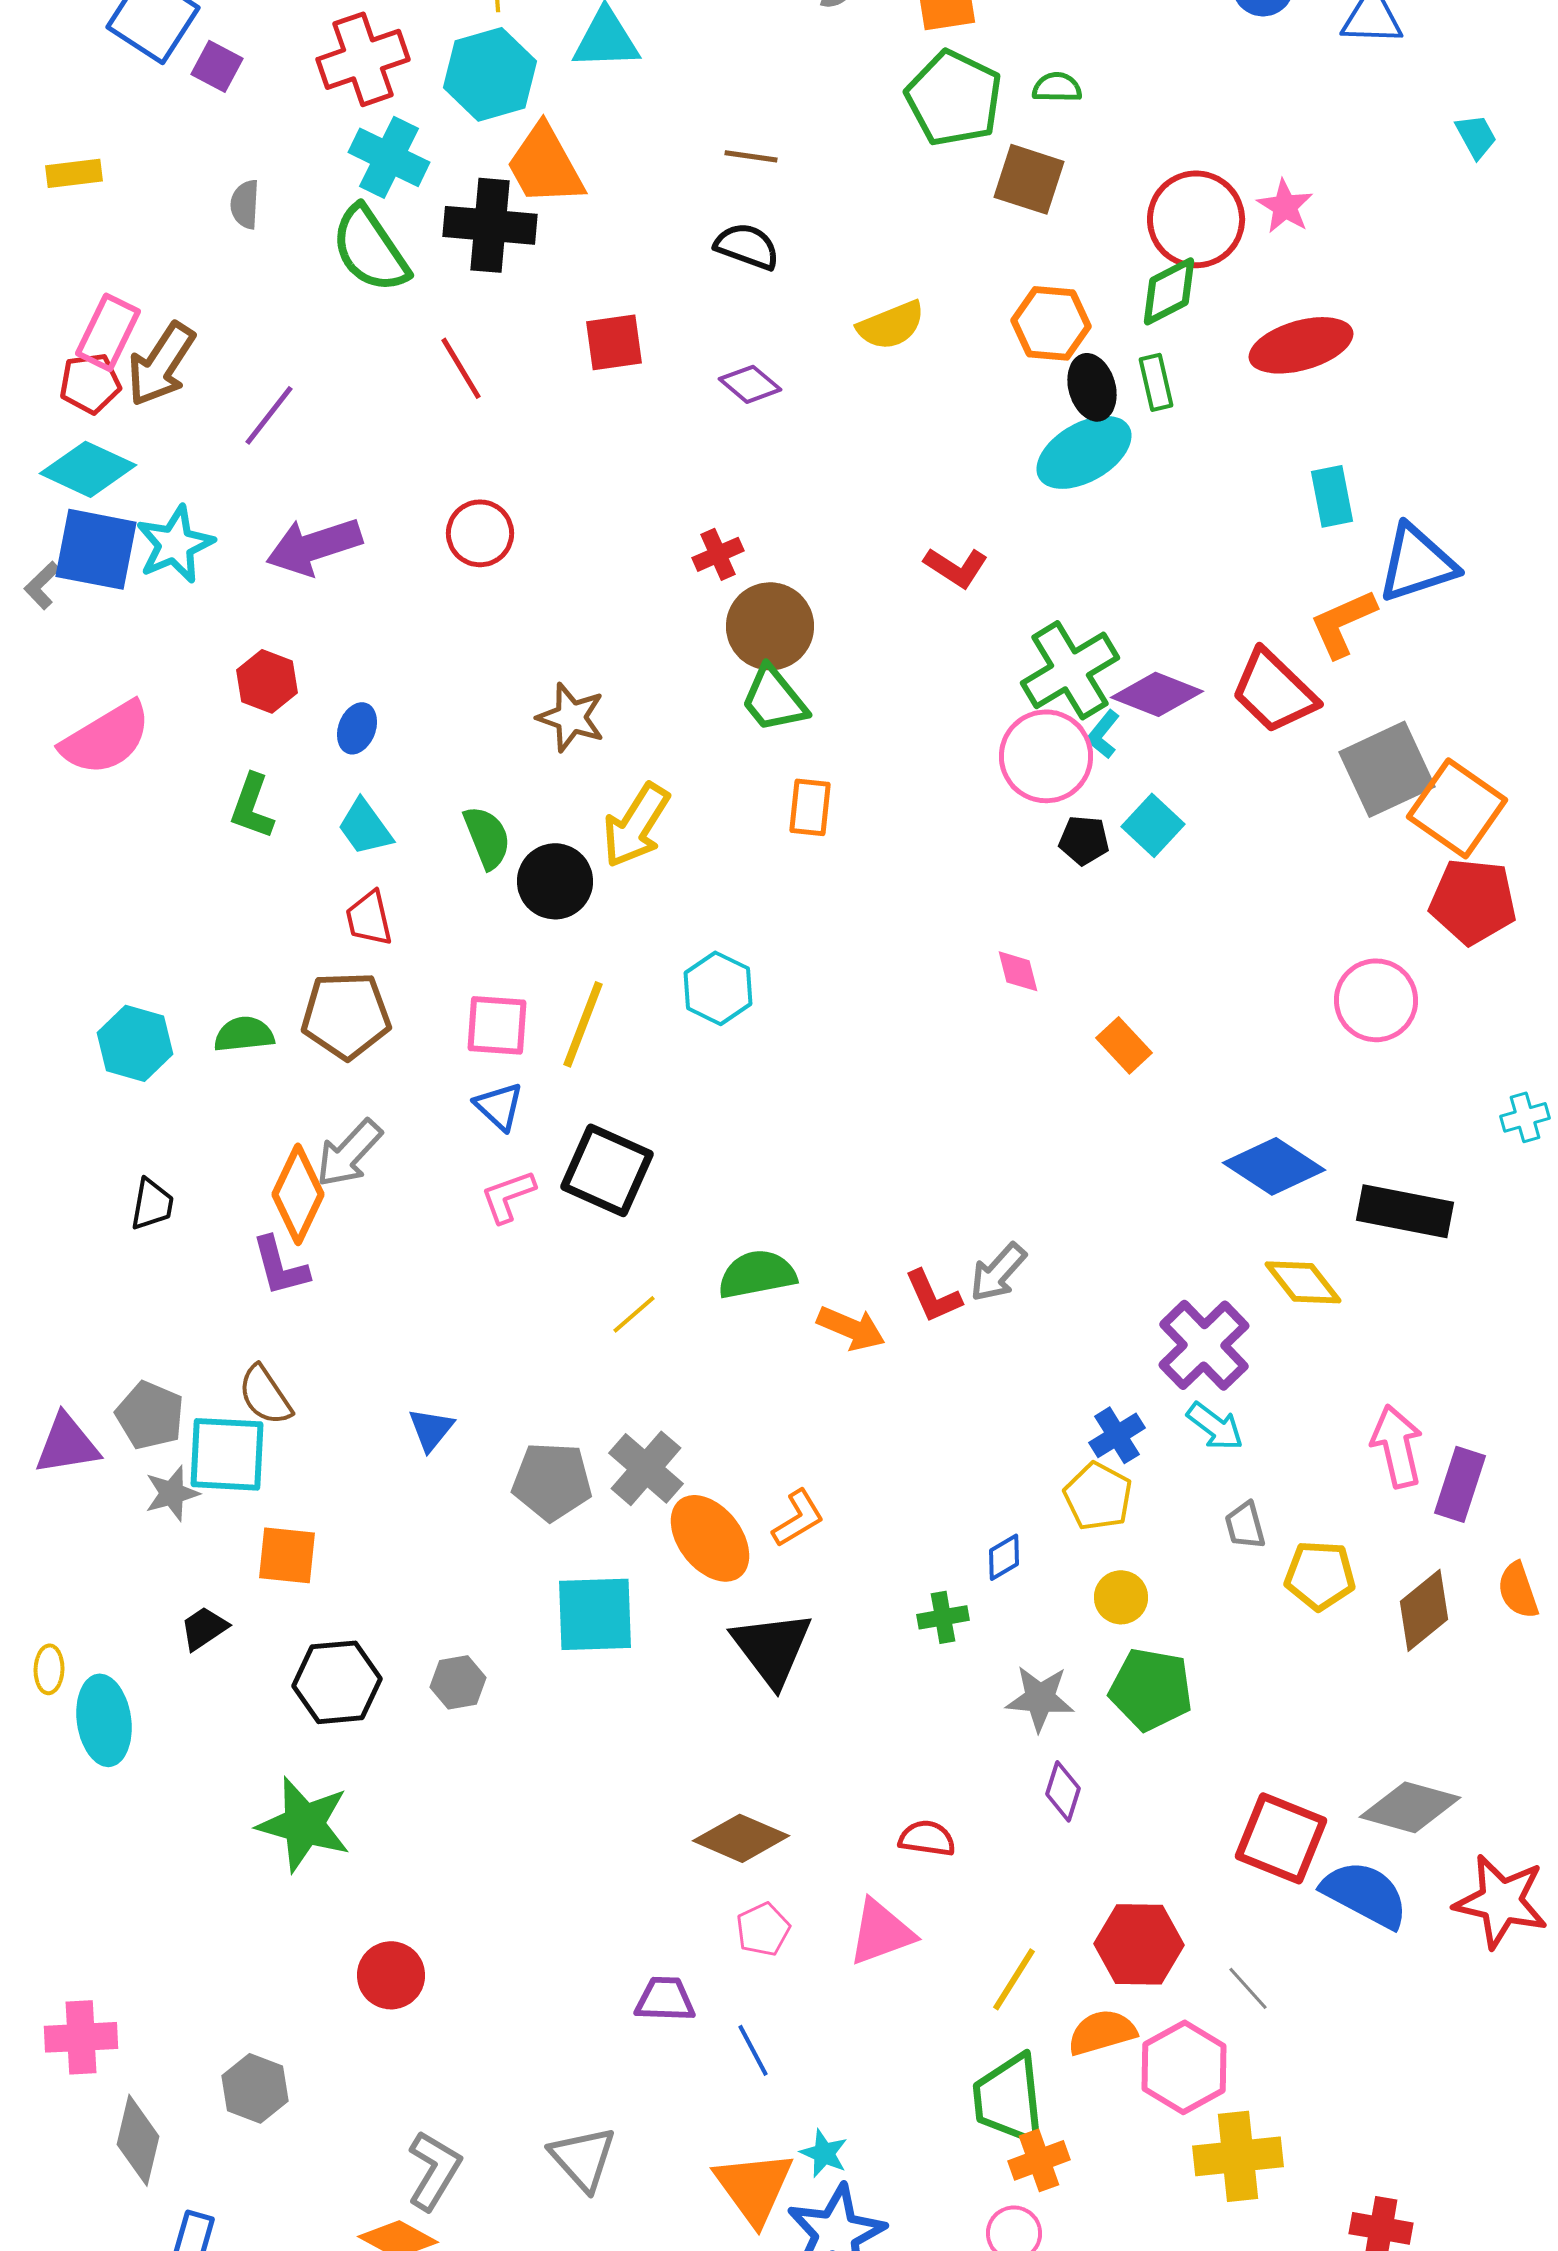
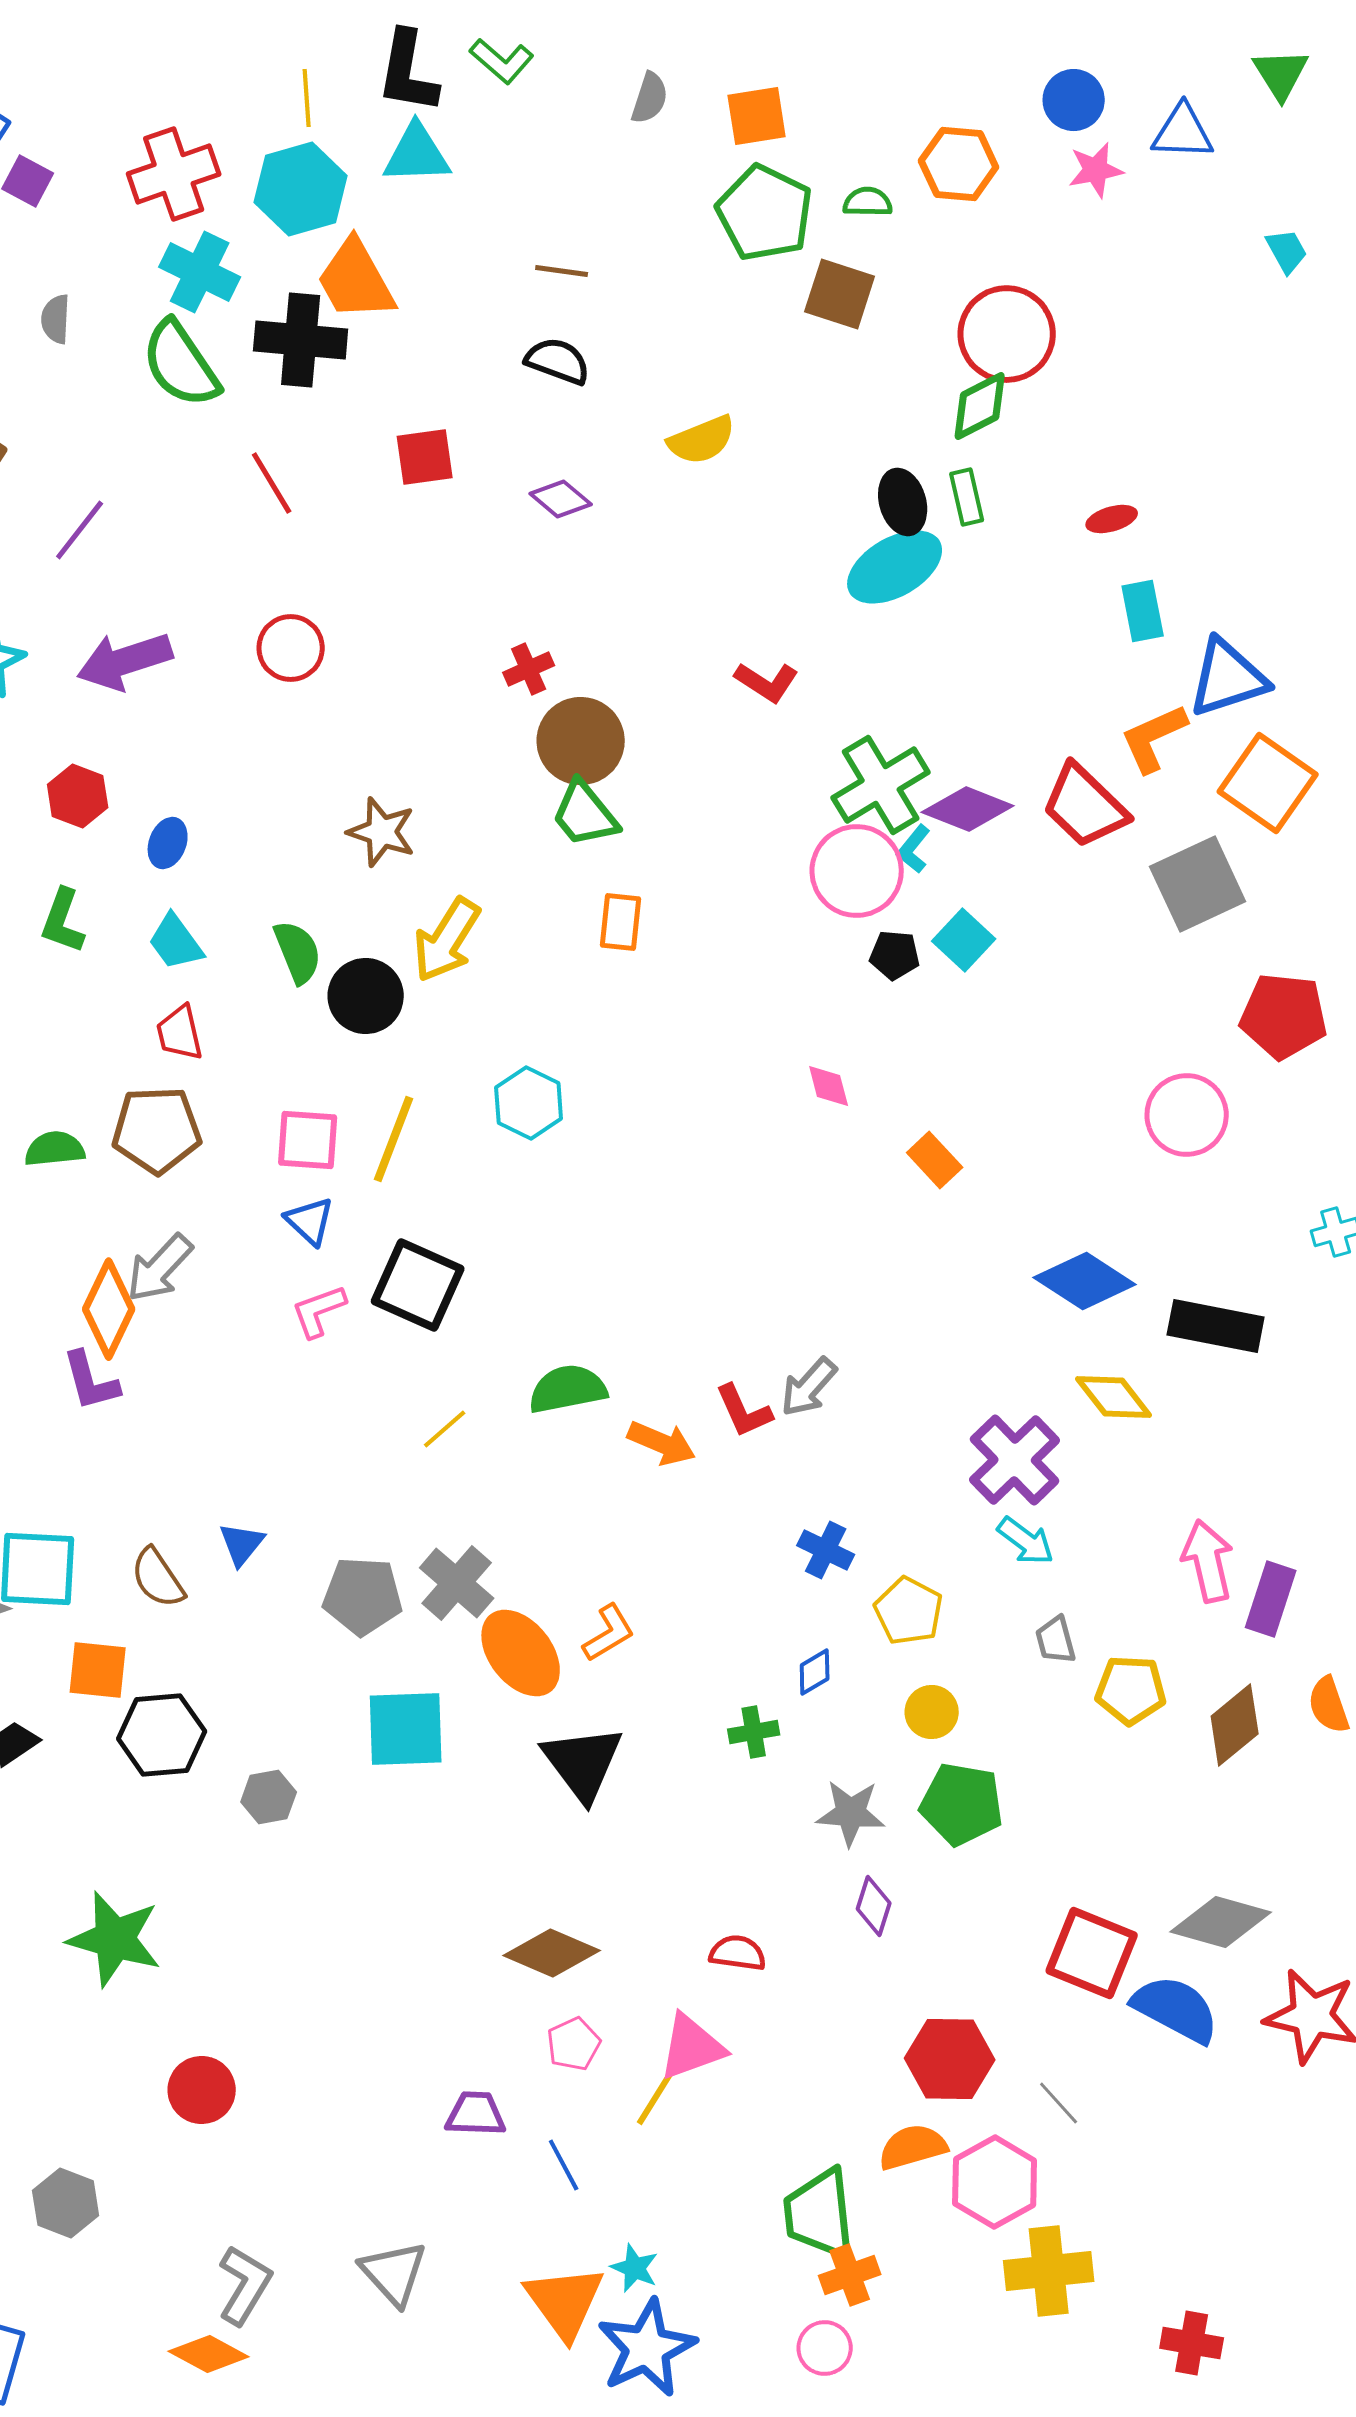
pink star: (1285, 206) -> (1096, 170), moved, turned 30
orange hexagon: (1051, 323) -> (959, 164), moved
red ellipse: (1301, 345) -> (1112, 519), moved, size x0.5
orange square: (1457, 808) -> (1268, 783), moved
brown semicircle: (265, 1395) -> (158, 1578), moved
blue cross: (1117, 1435) -> (826, 1550), moved, turned -32
black hexagon: (337, 1682) -> (162, 1735), moved
yellow line: (1014, 1979) -> (658, 2094), moved

